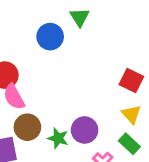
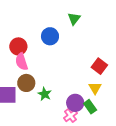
blue circle: (50, 37) -> (50, 36), moved
purple circle: (85, 130) -> (75, 103), moved

